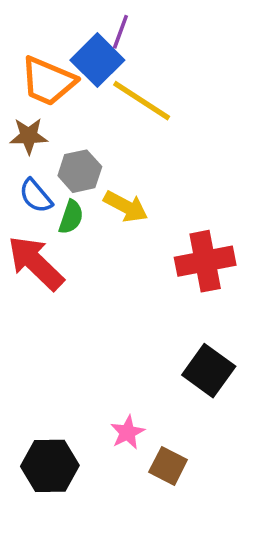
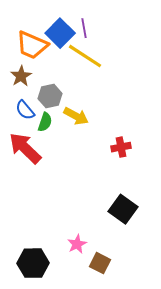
purple line: (120, 32) -> (84, 28), moved, turned -30
brown star: (29, 136) -> (21, 76), turned -30
red cross: (205, 261) -> (121, 147), size x0.6

